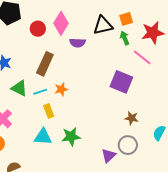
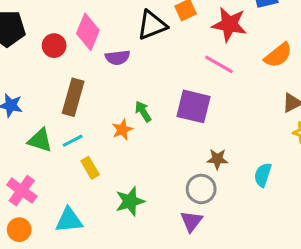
red star: (153, 33) -> (229, 24), turned 30
green arrow: (125, 38) -> (143, 111), moved
orange star: (61, 89) -> (122, 130), moved
cyan triangle: (43, 137) -> (69, 220), moved
gray circle: (128, 145) -> (201, 189), moved

